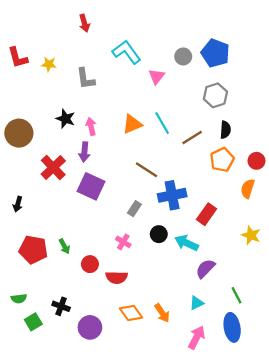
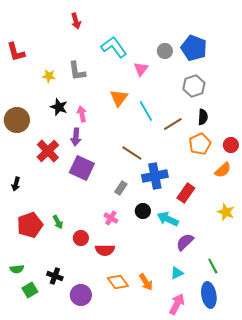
yellow star: (49, 64) -> (49, 76), moved
orange triangle: (132, 124) -> (119, 98), moved, turned -30
orange semicircle: (248, 189) -> (223, 170), turned -150
red pentagon: (33, 250) -> (30, 225), turned -30

